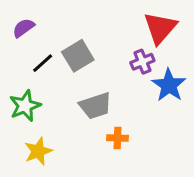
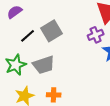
gray trapezoid: (95, 106) -> (44, 65), moved
orange cross: (117, 138) -> (54, 95), moved

